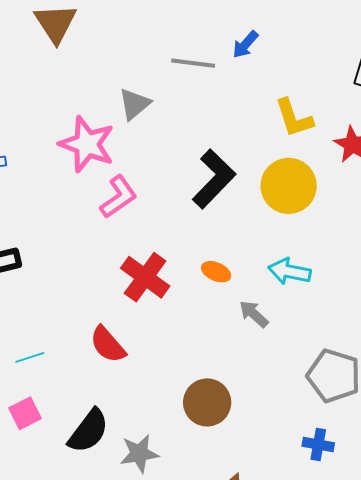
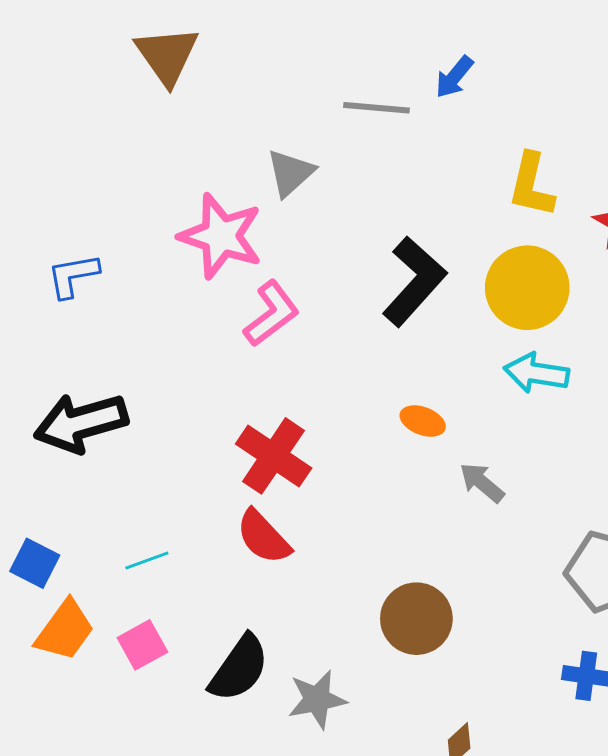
yellow L-shape: (294, 118) -> (531, 185), turned 33
cyan arrow: (290, 271) -> (536, 373), moved
red cross: (145, 277) -> (274, 456), moved

